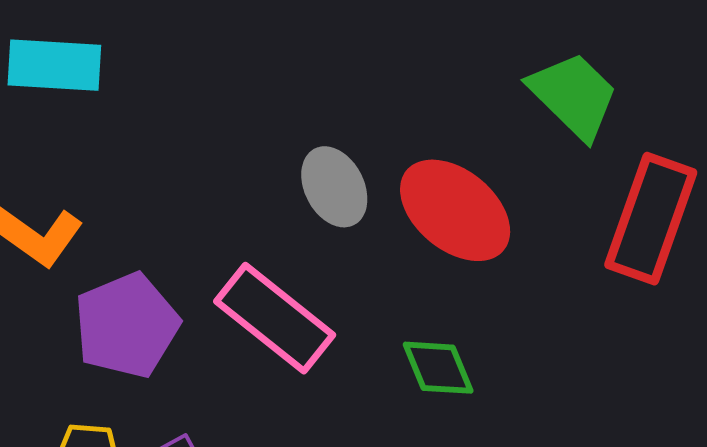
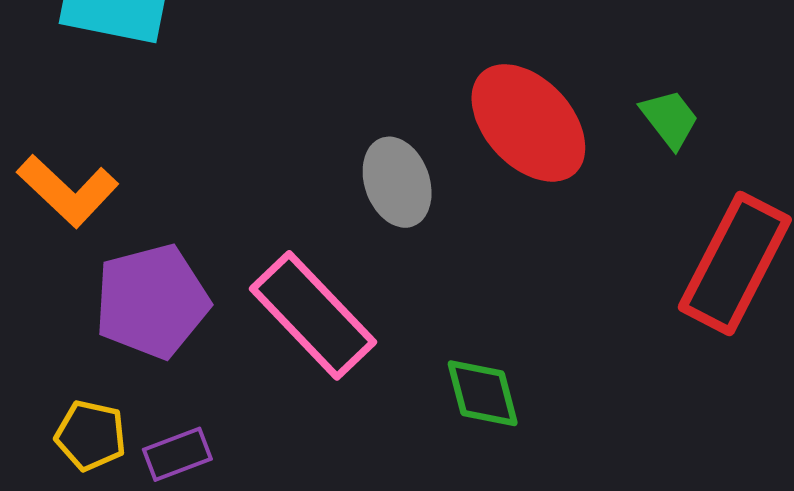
green trapezoid: (574, 95) -> (670, 119), size x0.6
red ellipse: (455, 210) -> (528, 123), moved

